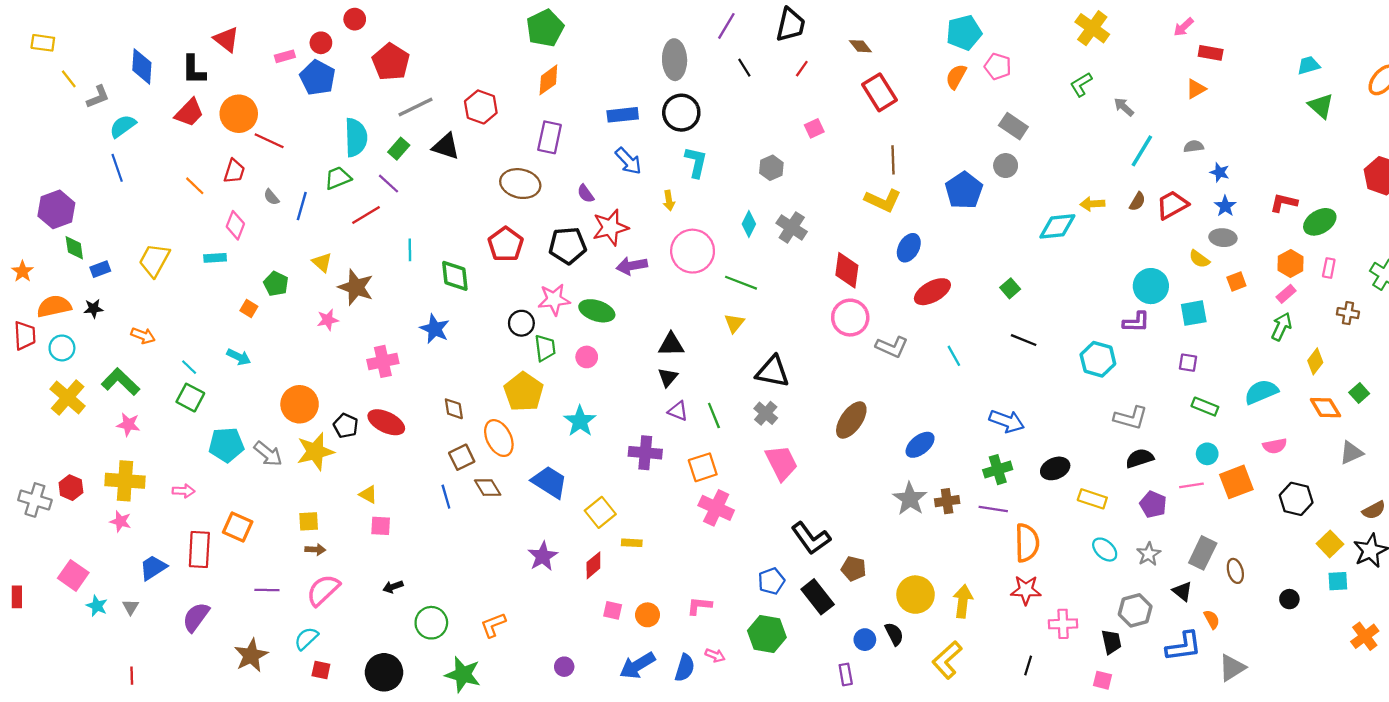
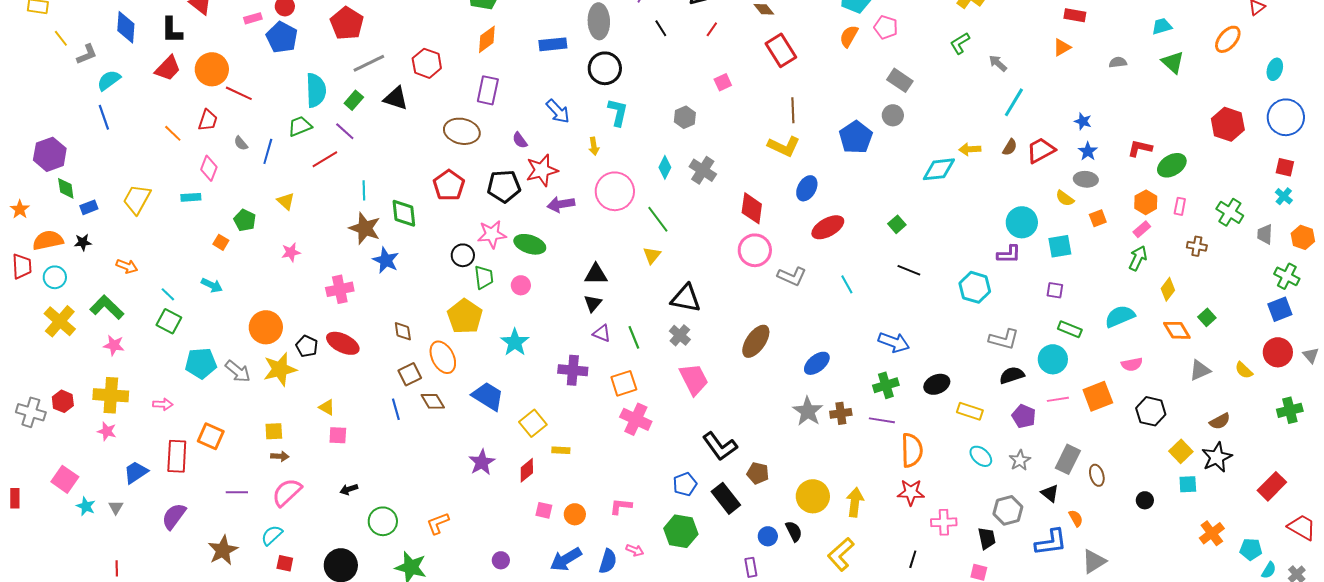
blue rectangle: (623, 115) -> (553, 44), moved
gray semicircle: (1194, 146) -> (1118, 62), moved
green line: (741, 283) -> (658, 219), turned 32
brown star: (356, 287) -> (365, 228), moved
cyan circle: (1207, 454) -> (1053, 359), moved, size x1.5

